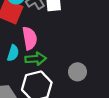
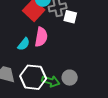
green arrow: (36, 59) -> (51, 81), moved

